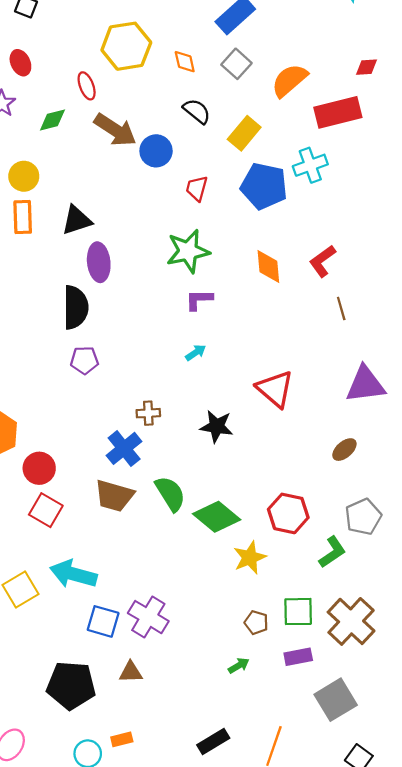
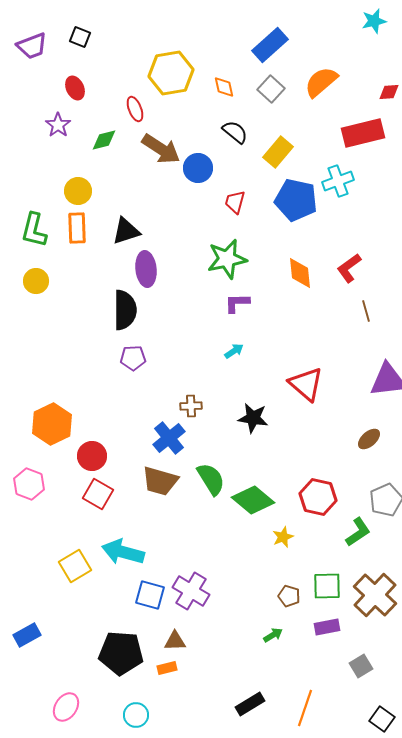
orange semicircle: (289, 80) -> (321, 82), moved
yellow star: (250, 558) -> (283, 537), size x0.7
gray square: (336, 700) -> (361, 666), size x0.6
orange rectangle: (122, 739) -> (167, 668), moved

